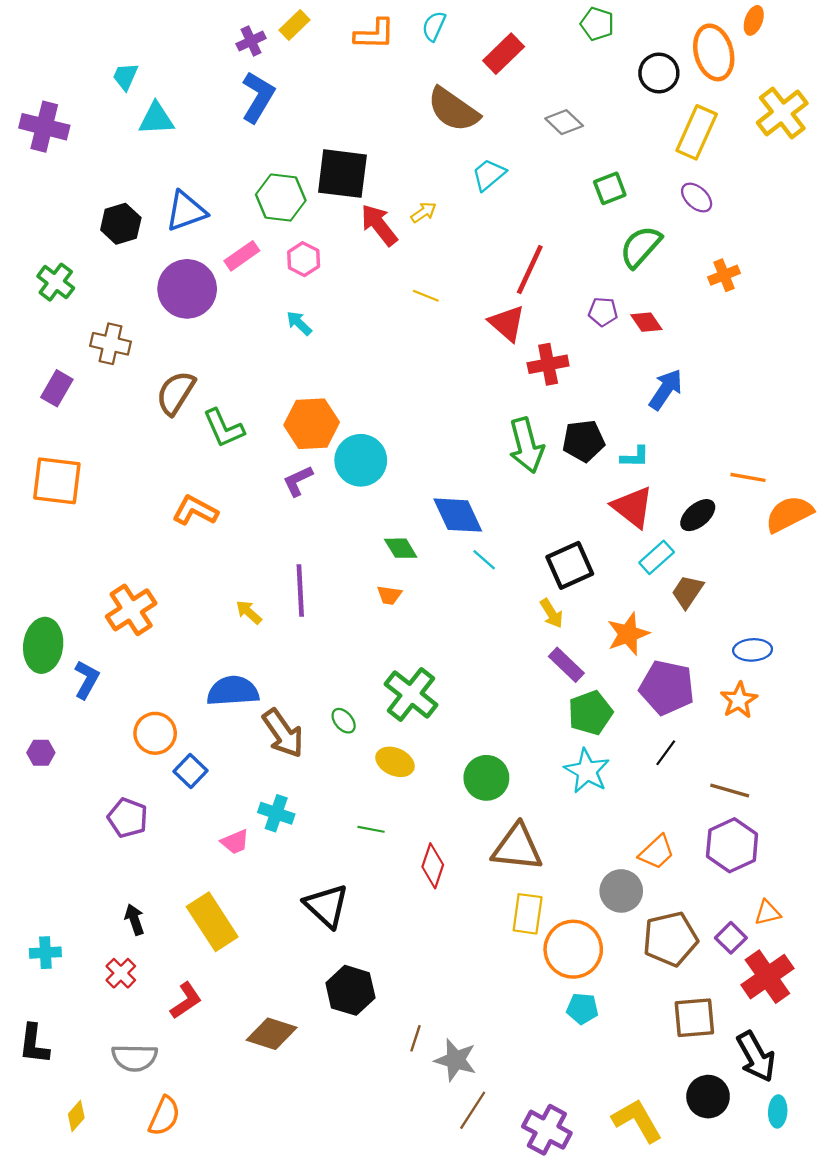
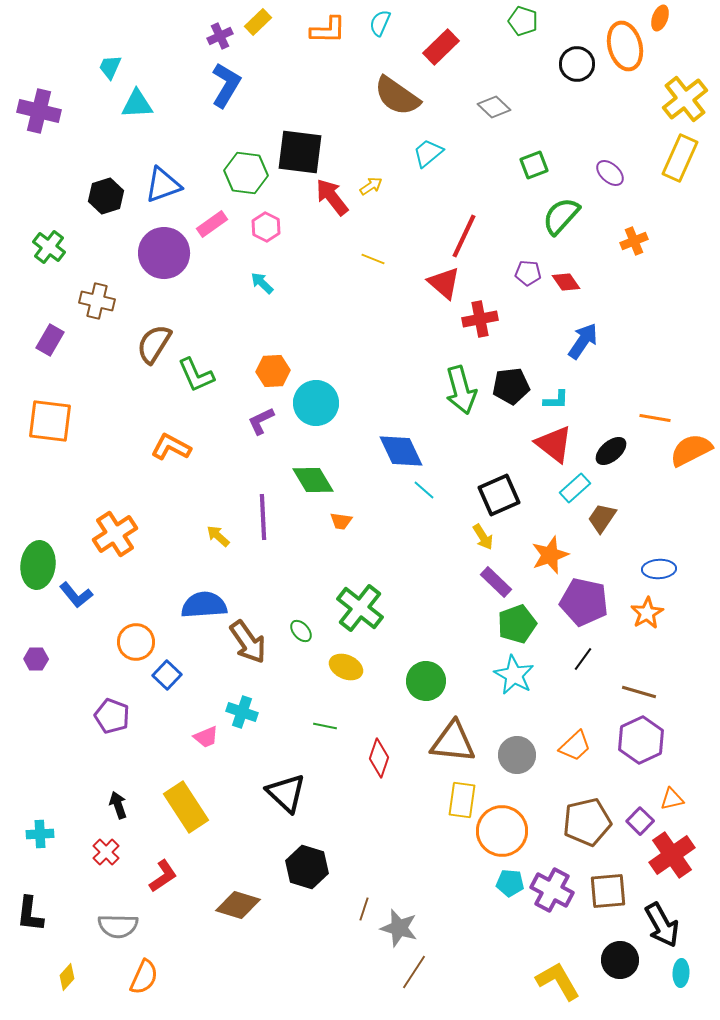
yellow rectangle: (697, 132) -> (680, 158), moved
orange hexagon: (312, 424) -> (273, 371), size x0.7
green diamond: (401, 548) -> (313, 480), moved, size x1.4
blue L-shape: (87, 680) -> (76, 595), turned 112
gray circle: (621, 891) -> (517, 755), moved
purple cross: (547, 1130) -> (552, 890), moved

